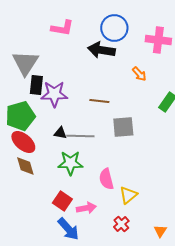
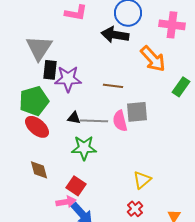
orange arrow: (139, 74) -> (153, 59), size x1.8
brown diamond: (25, 166) -> (39, 170), moved
pink semicircle: (106, 179) -> (120, 121), moved
pink arrow: (86, 208) -> (66, 202), moved

